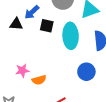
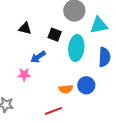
blue arrow: (32, 12) -> (38, 57), moved
orange semicircle: (39, 80) -> (66, 89), moved

